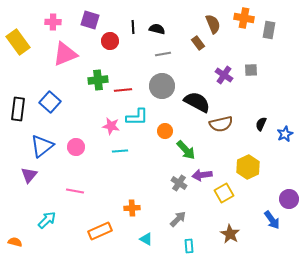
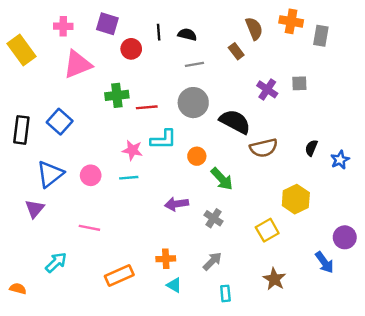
cyan line: (120, 151) -> (129, 178), moved
purple arrow: (202, 175) -> (177, 204), moved
orange cross: (132, 208) -> (166, 259), moved

